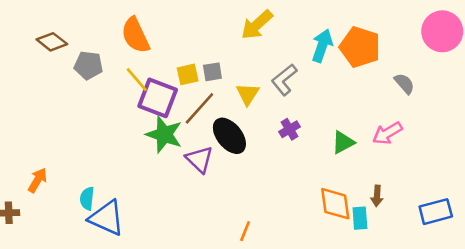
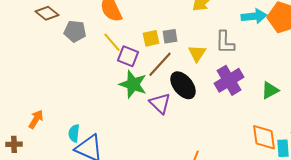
cyan arrow: (322, 46) -> (254, 16), turned 65
gray L-shape: (284, 80) -> (225, 42), turned -50
purple square: (158, 98) -> (128, 56), size x0.7
purple cross: (289, 129) -> (229, 80), size x1.8

